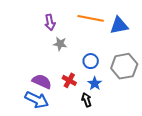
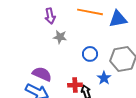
red cross: (69, 80) -> (75, 85), moved, turned -32
blue star: (95, 83) -> (104, 78), moved

